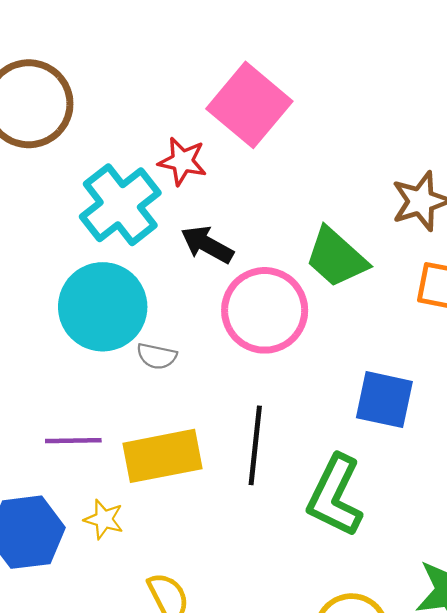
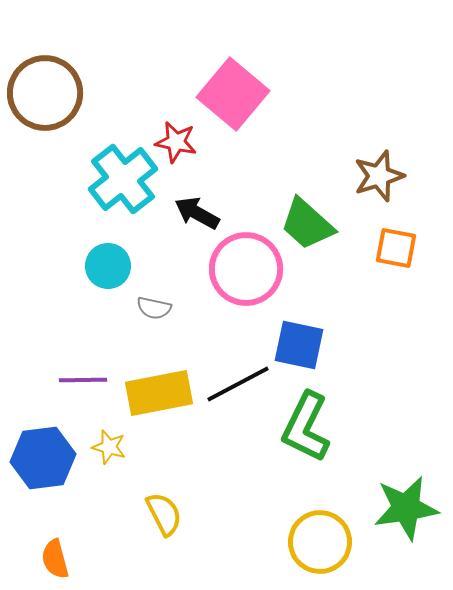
cyan circle: (103, 307) -> (108, 266), size x0.6
blue square: (384, 400) -> (299, 345), moved
black line: (255, 445) -> (238, 384), turned 56

